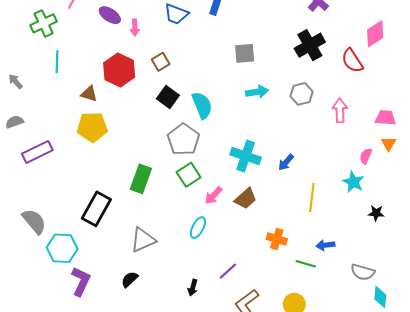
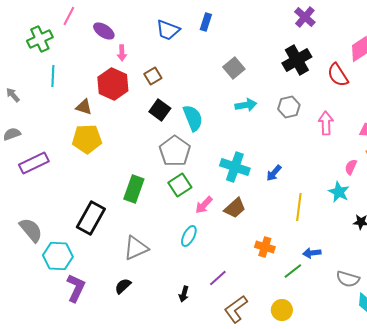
pink arrow: (135, 28) -> (122, 53), moved
gray square: (245, 53) -> (234, 68), turned -35
green line: (306, 264) -> (293, 271), turned -54

